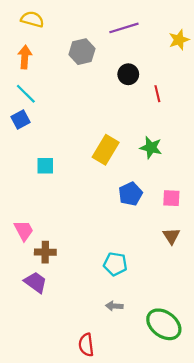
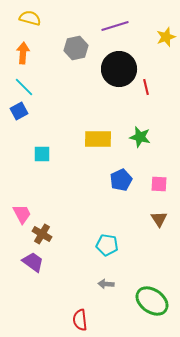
black circle: (128, 74) -> (119, 69), size x1.8
yellow rectangle: (106, 150) -> (98, 139), turned 60
brown cross: (45, 252) -> (42, 234), turned 30

